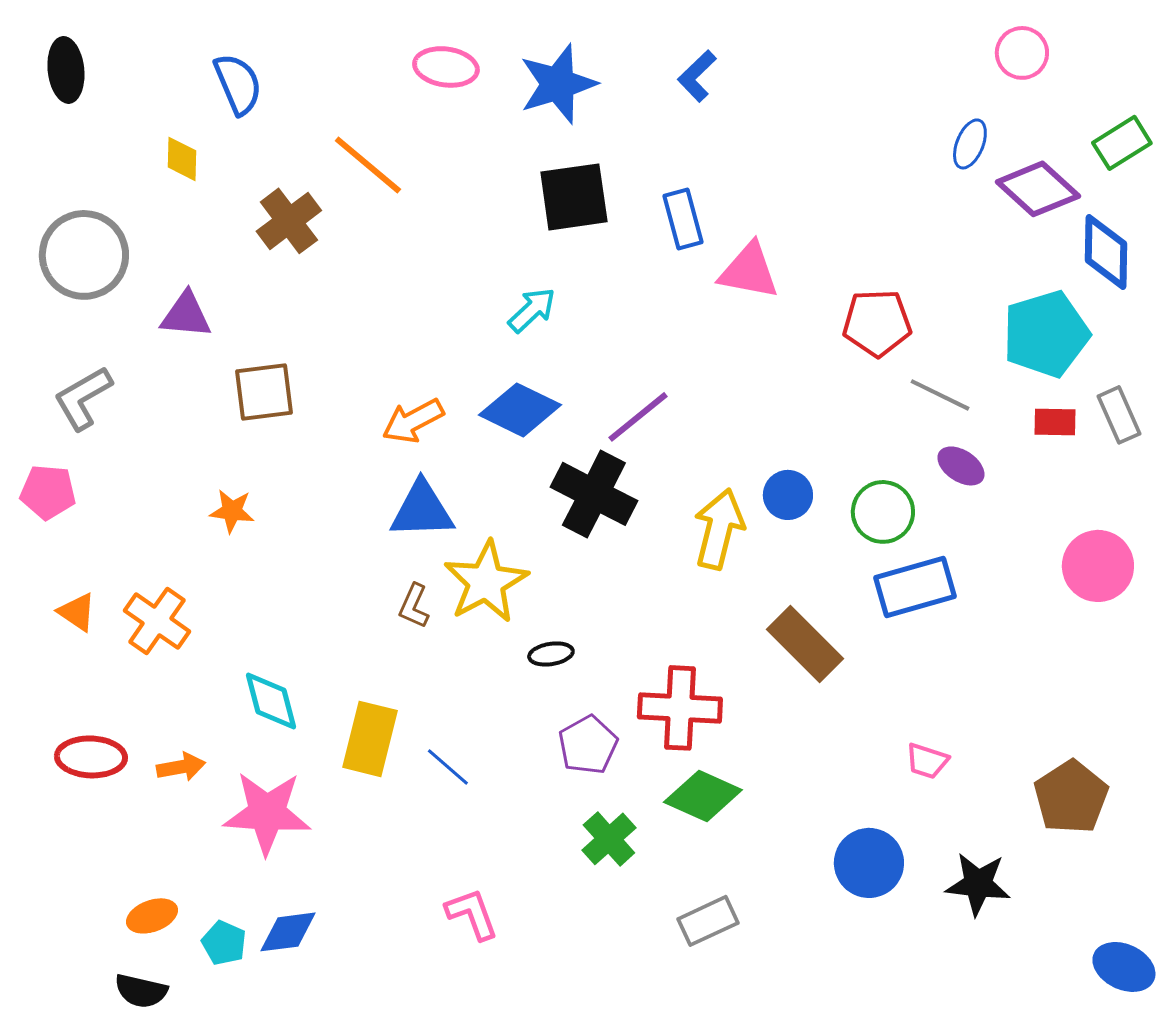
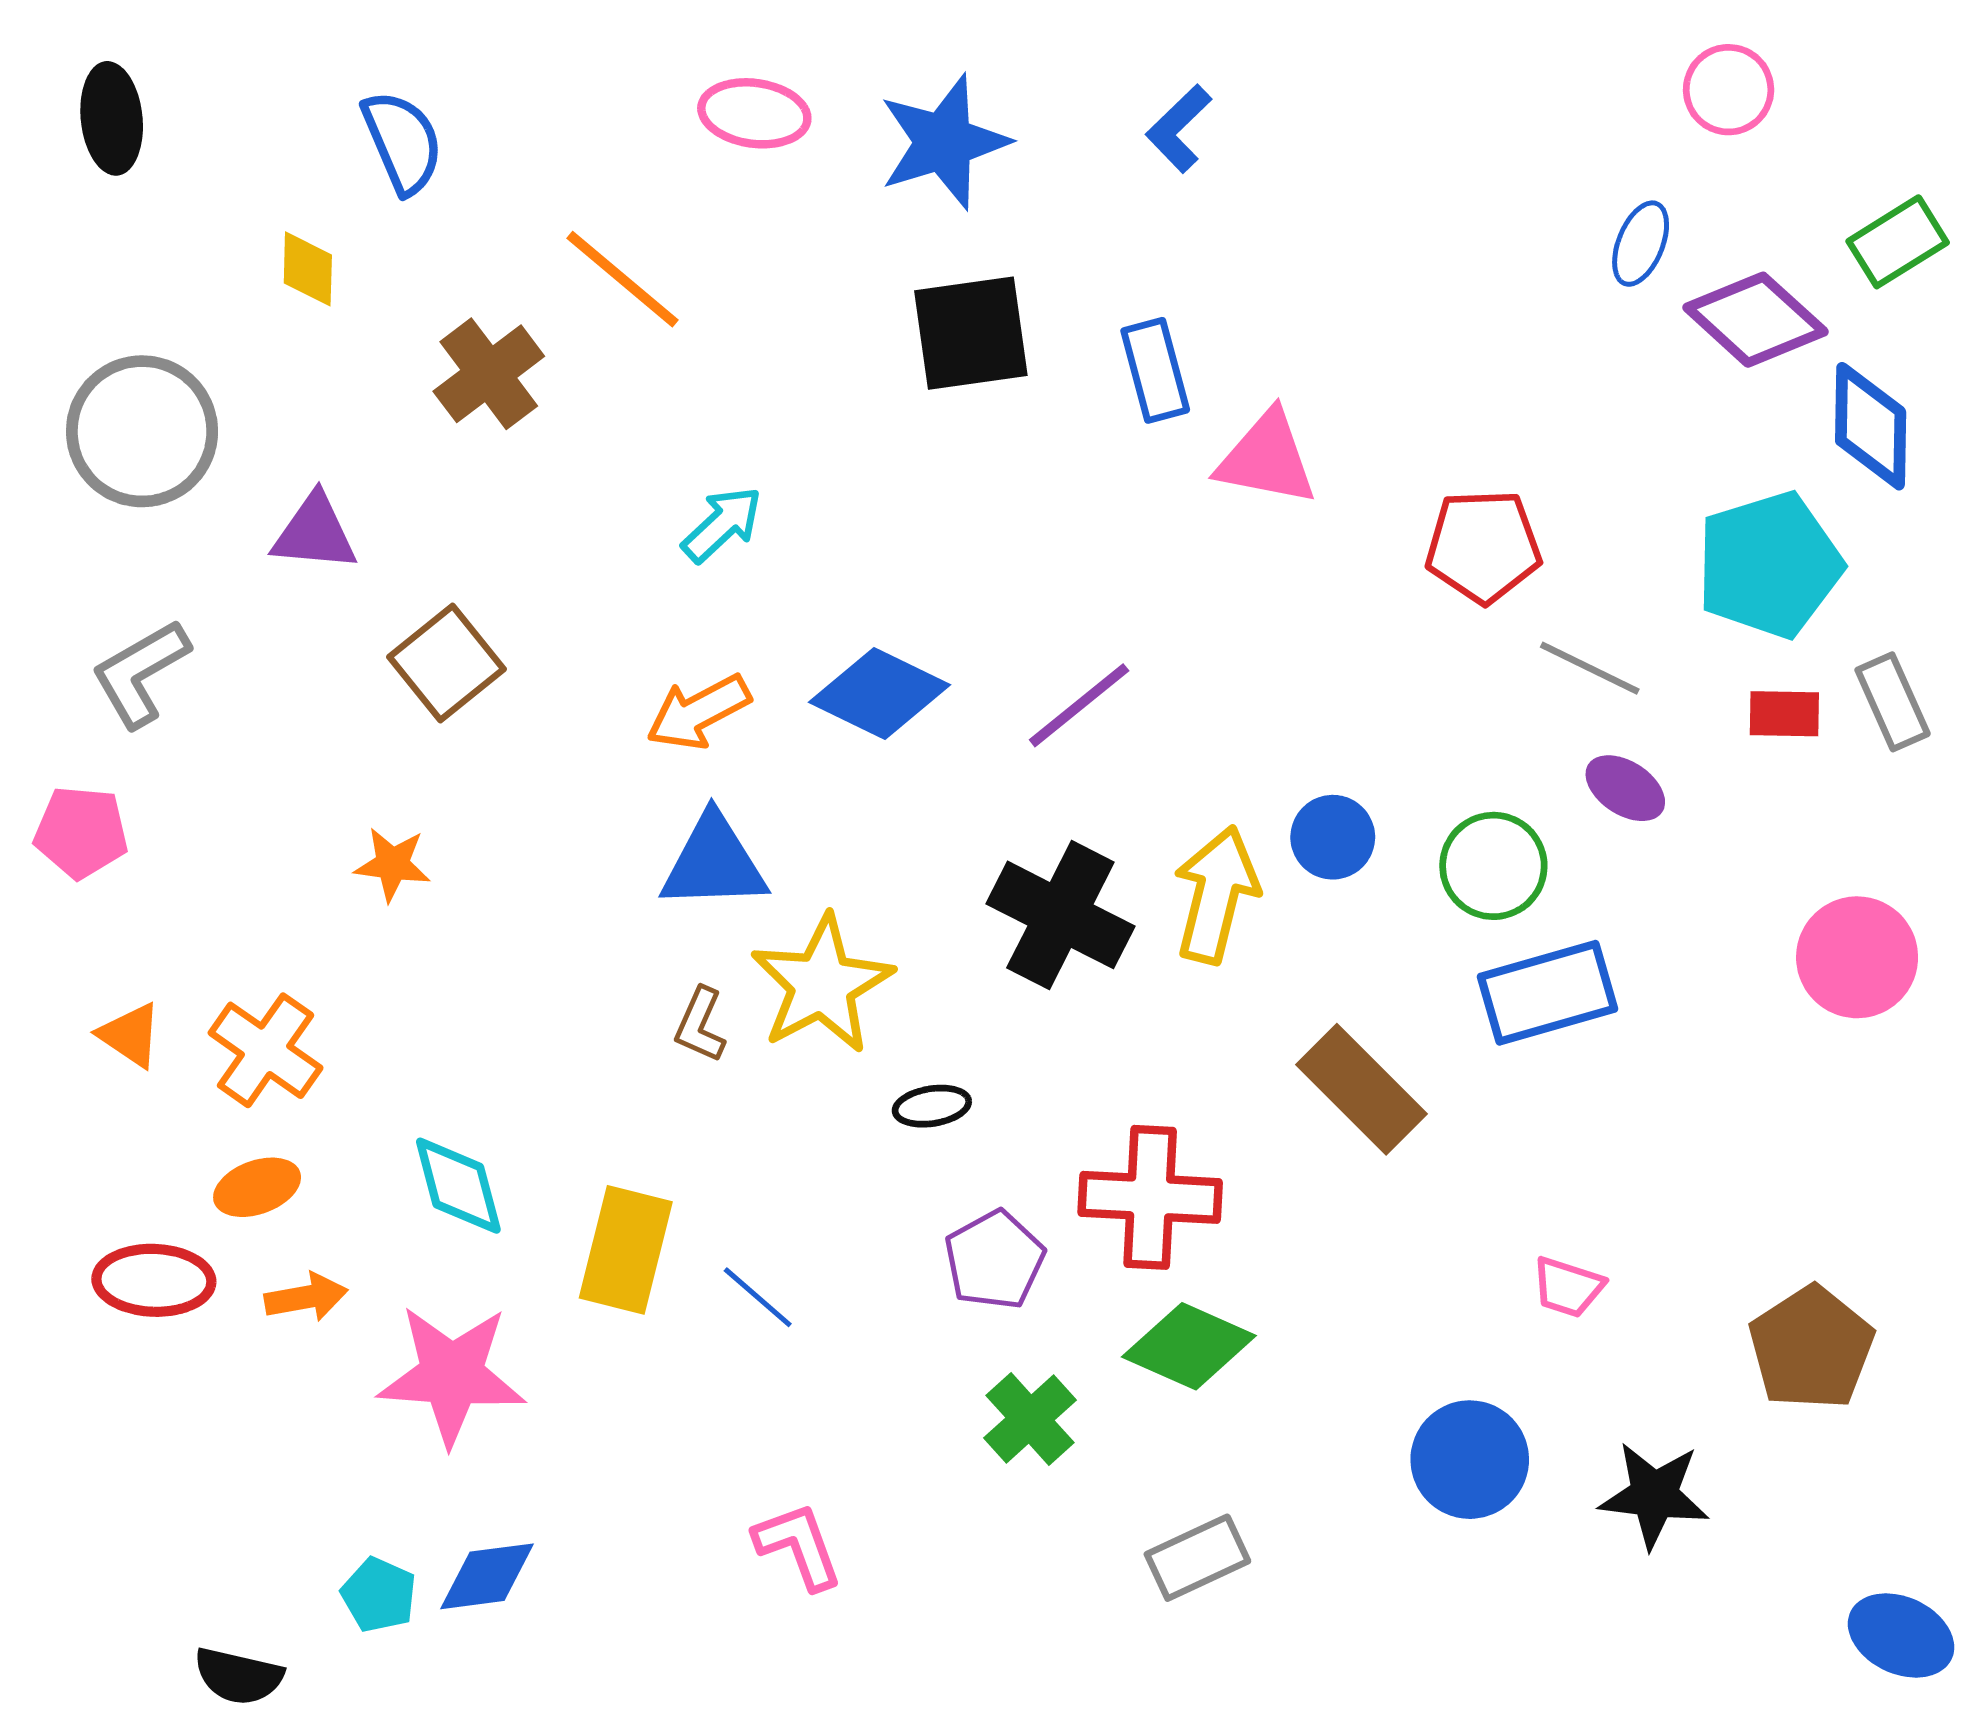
cyan arrow: (532, 310) -> (722, 524), moved
brown square: (264, 392) -> (447, 663), turned -32
black cross: (594, 494) -> (1060, 915), moved
orange ellipse: (152, 916) -> (257, 1187), moved

